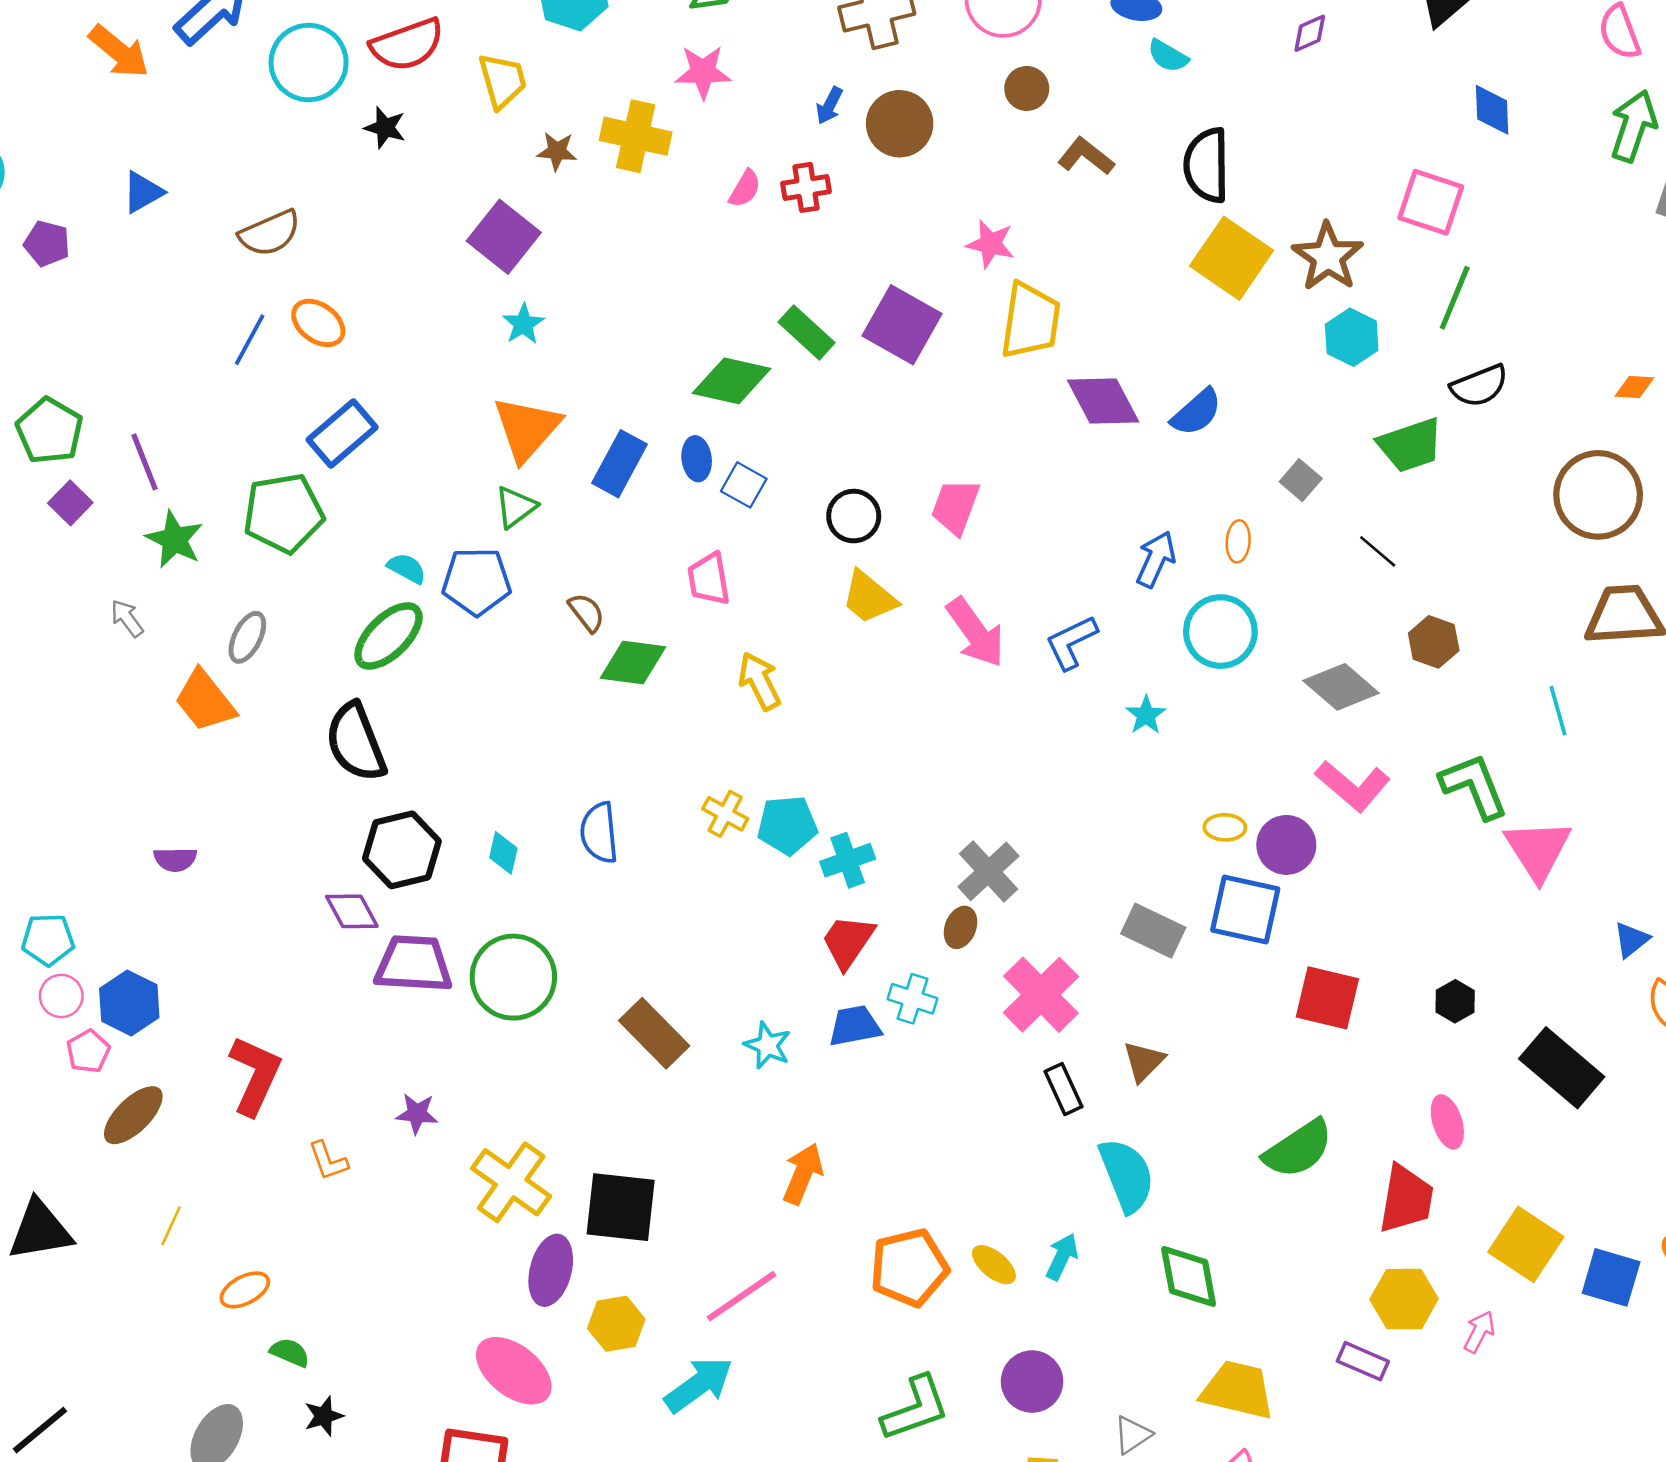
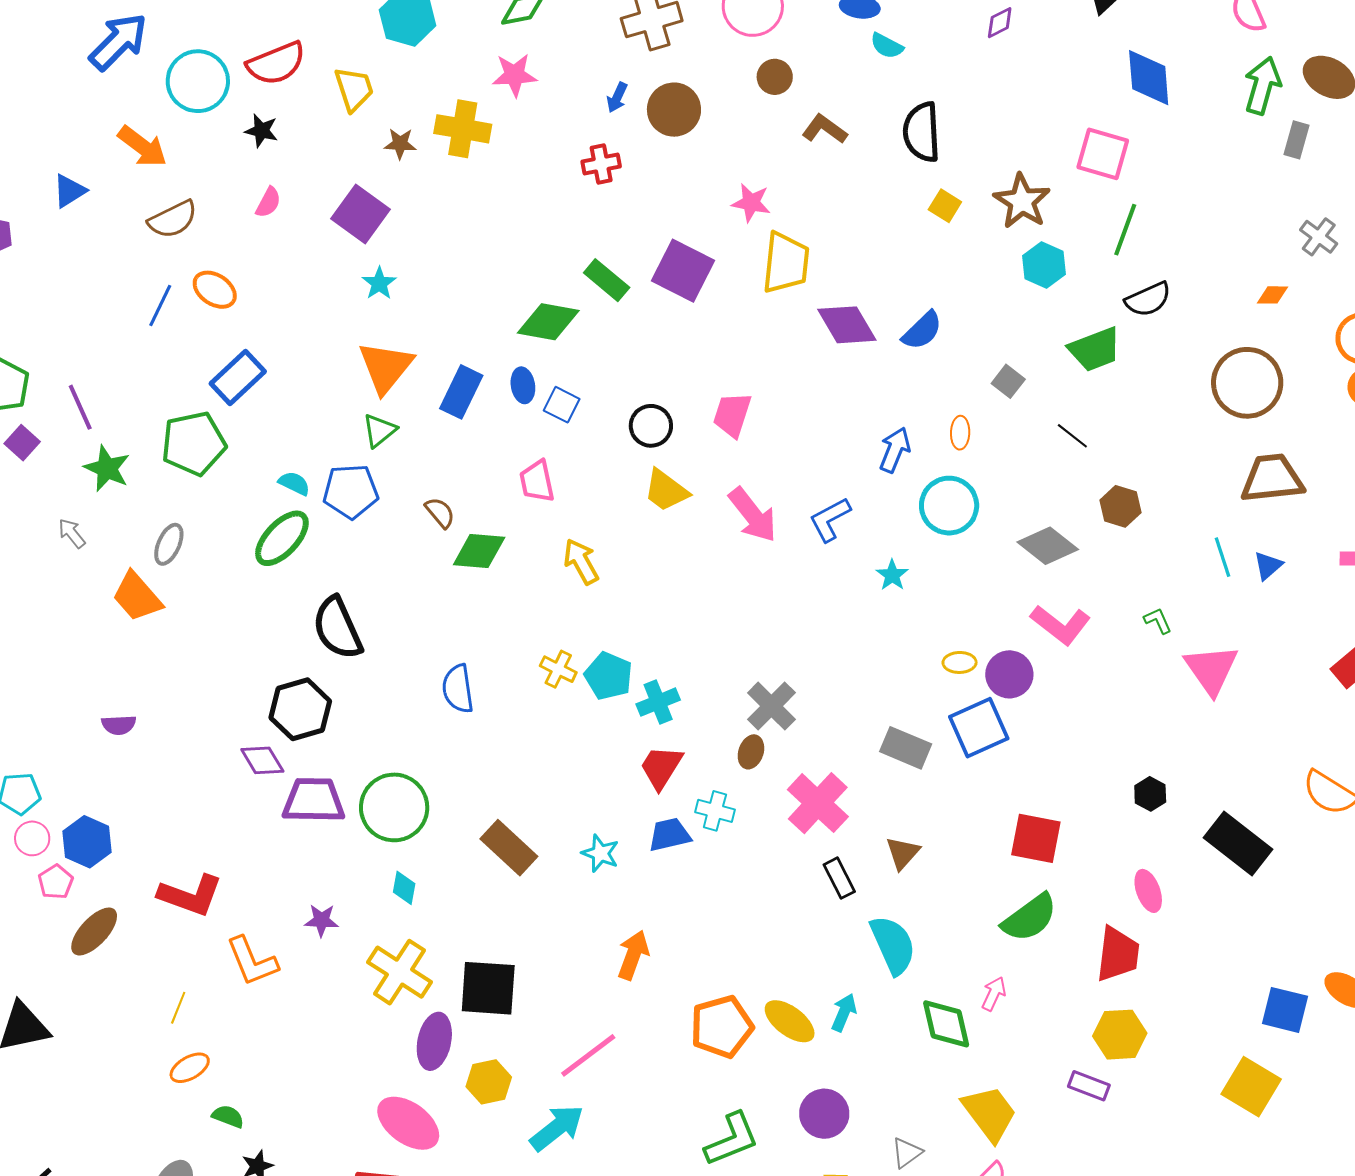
orange arrow: (119, 52) -> (142, 147), moved
blue diamond: (1492, 110) -> (1149, 78), size x1.4
pink semicircle: (745, 189) -> (268, 202), moved
yellow square: (1232, 258) -> (945, 206), size x0.5
black semicircle: (356, 742) -> (337, 628), moved
green L-shape: (1474, 786) -> (1158, 621), size x0.5
cyan pentagon: (787, 825) -> (608, 676), turned 30
cyan diamond: (503, 853) -> (404, 888), moved
blue square: (1245, 909) -> (979, 728), turned -34
blue triangle: (1631, 940) -> (1268, 566), moved
red square: (1327, 998) -> (1036, 838), moved
red L-shape: (255, 1075) -> (190, 895), turned 88
orange L-shape: (328, 1161) -> (252, 961), size x1.6
yellow line: (171, 1226) -> (178, 1008), moved
yellow square: (1526, 1244) -> (1251, 1087), moved
yellow ellipse: (994, 1265) -> (790, 1021), size x1.4
pink arrow: (1479, 1332) -> (994, 994), moved
yellow trapezoid: (1238, 1390) -> (989, 1113), turned 42

